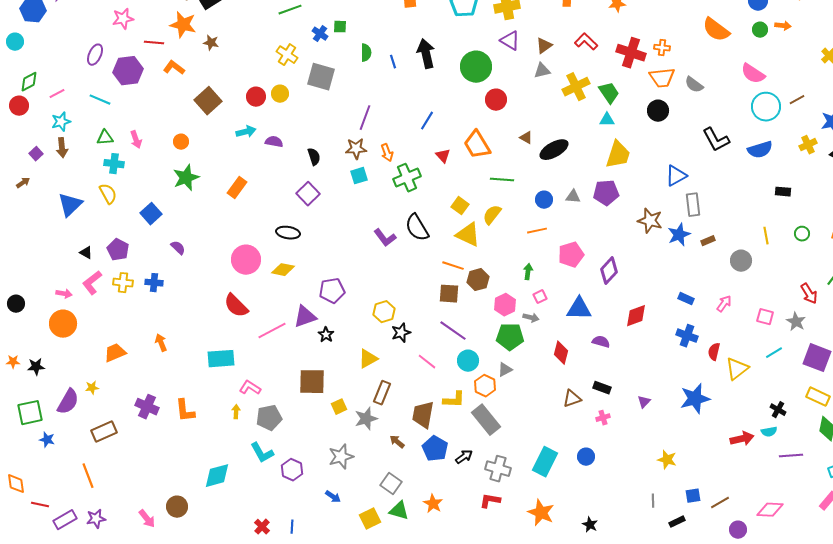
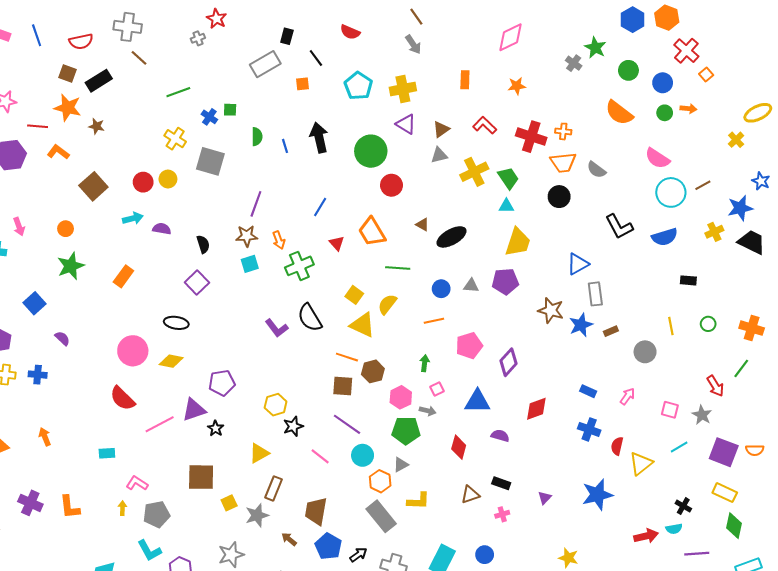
cyan rectangle: (221, 359) -> (107, 453), size x0.6
yellow L-shape: (454, 400) -> (418, 501), moved

